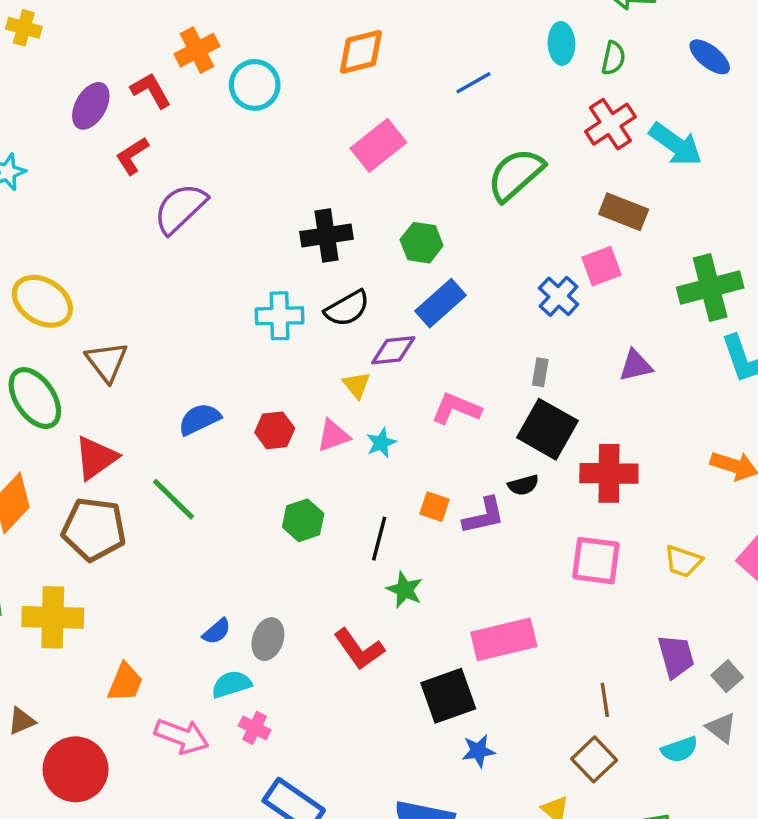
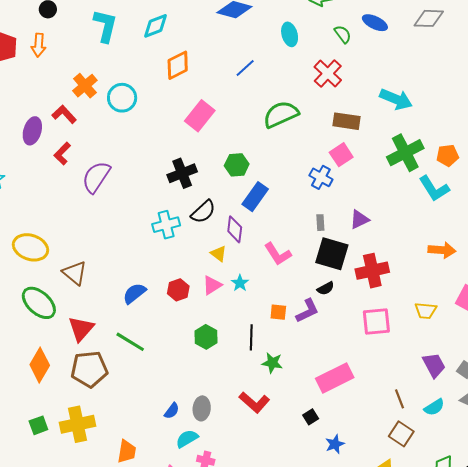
green semicircle: (613, 58) -> (343, 34), moved, turned -36
cyan arrow: (676, 144) -> (396, 99), moved
green semicircle: (516, 175) -> (281, 114), turned 30
purple diamond: (393, 350) -> (235, 229), turned -64
purple triangle: (636, 366) -> (359, 219), moved
pink L-shape: (456, 409) -> (278, 254), turned -132
black square: (448, 696) -> (311, 417), size x0.5
cyan semicircle: (680, 749) -> (434, 407), moved

